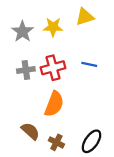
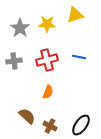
gray cross: (26, 70) -> (14, 61), moved
orange semicircle: (54, 104) -> (48, 92), size x0.6

